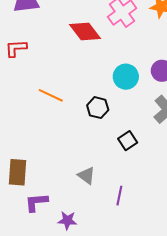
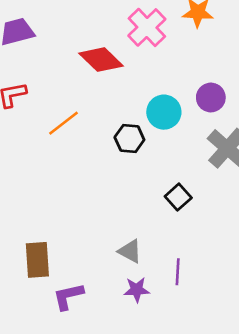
orange line: (51, 95) -> (64, 123), moved, turned -55
black hexagon: (98, 108) -> (129, 139), moved
purple star: (67, 220) -> (137, 290), moved

